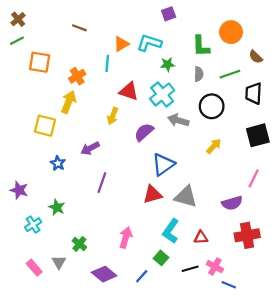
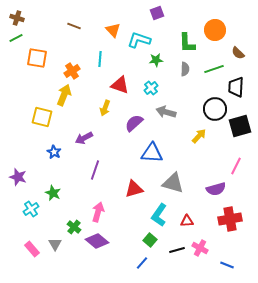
brown cross: (18, 19) -> (17, 18), turned -32
orange triangle: (121, 44) -> (113, 30), moved, turned -42
cyan cross: (162, 94) -> (151, 88), size x0.6
black circle: (212, 106) -> (215, 109), moved
blue triangle: (163, 164) -> (152, 153), turned 40
red triangle: (152, 194) -> (134, 189), moved
pink arrow: (126, 237) -> (98, 212), moved
purple diamond: (104, 274) -> (97, 241), moved
blue line: (142, 276) -> (142, 263), moved
blue line: (229, 285) -> (227, 265), moved

